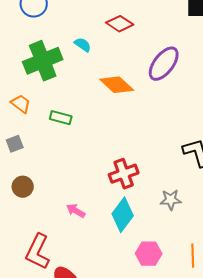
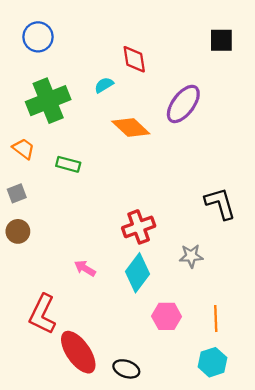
red diamond: (120, 24) -> (134, 59), turned 48
cyan semicircle: (83, 45) -> (104, 85), moved, turned -66
brown circle: (23, 187) -> (18, 231), moved

